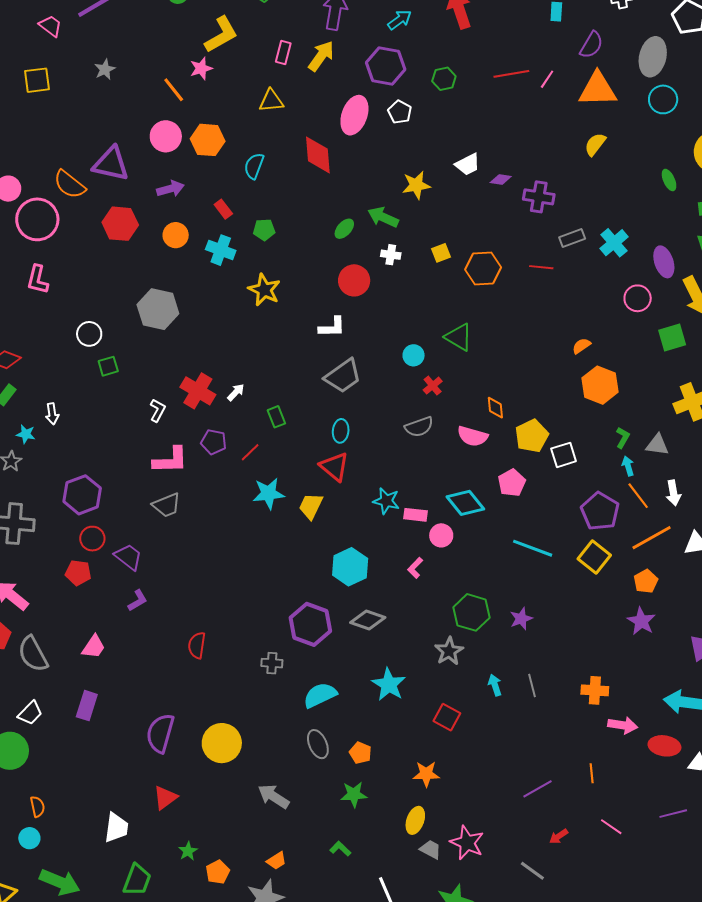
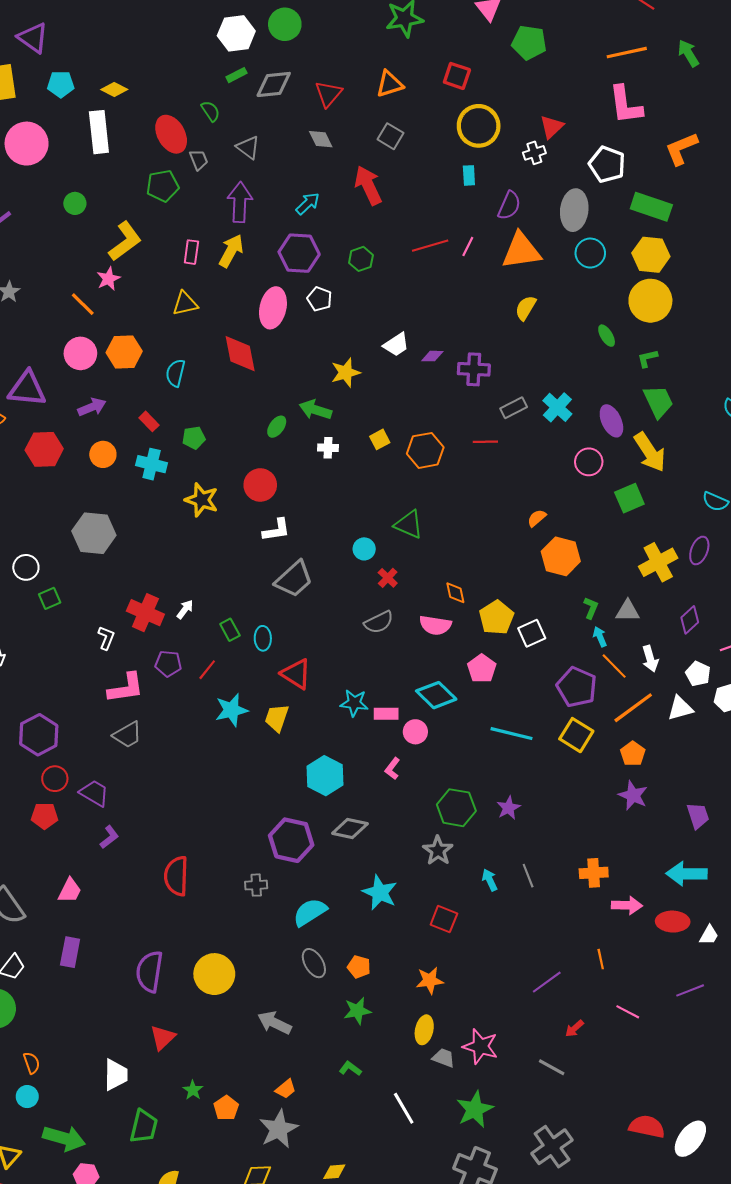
red circle: (354, 280) -> (260, 485), moved
cyan ellipse: (341, 431) -> (263, 638), moved
red semicircle: (197, 645) -> (176, 876), size x1.4

